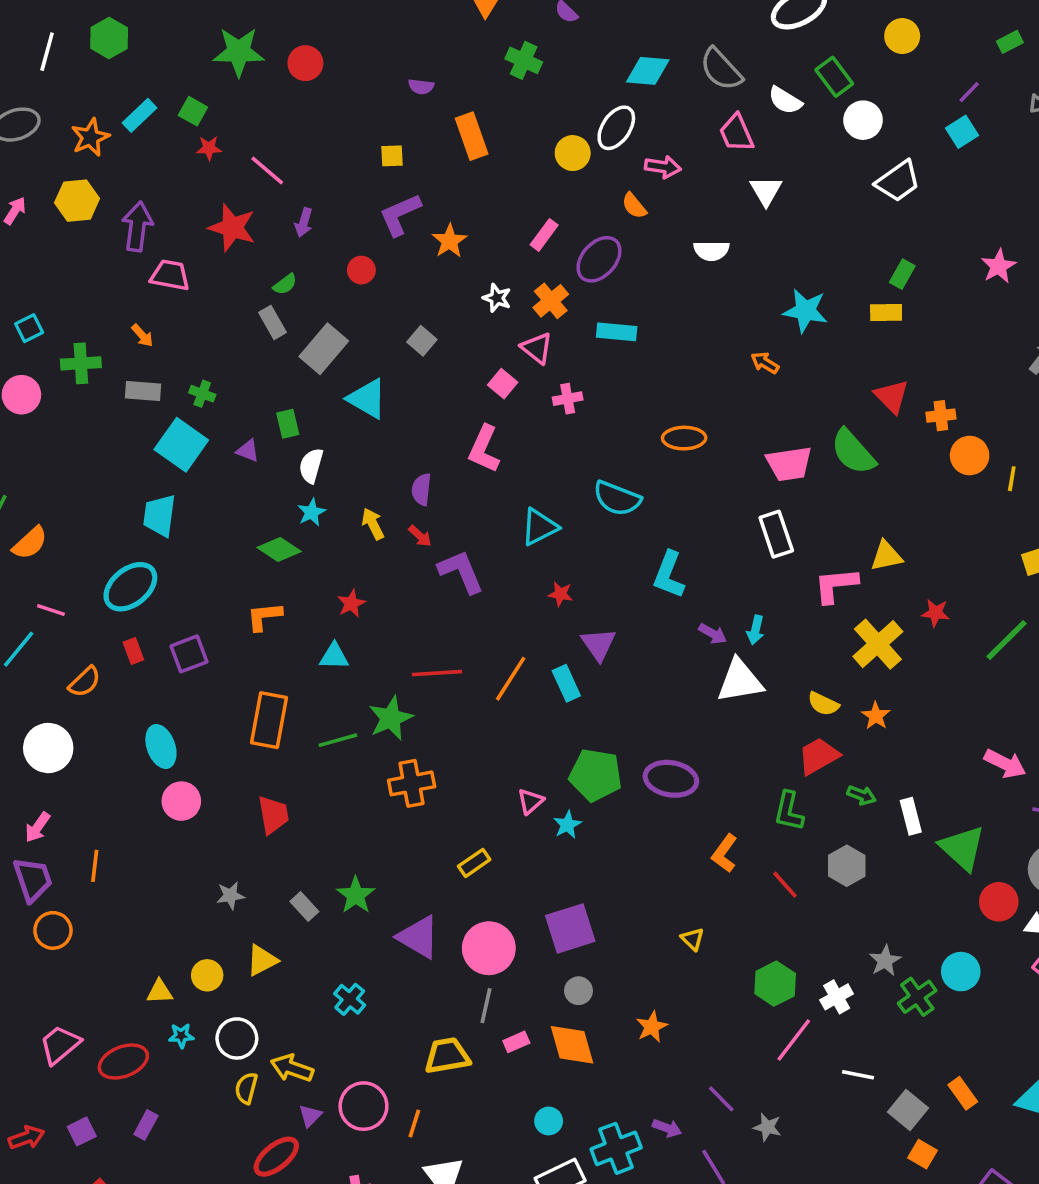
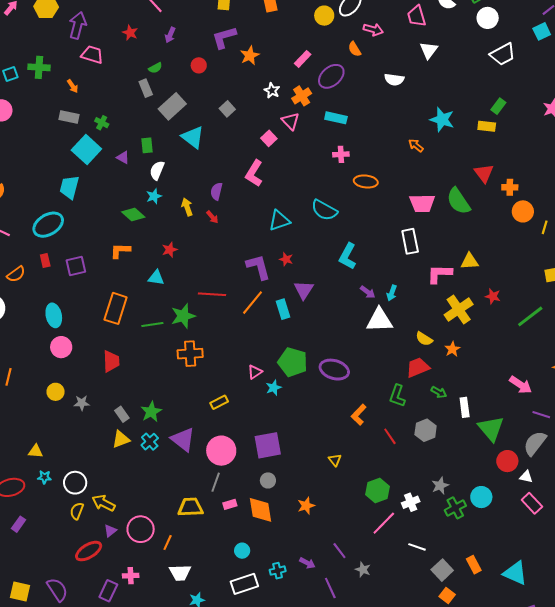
red star: (232, 228) -> (130, 33), size x0.6
green cross: (81, 363) -> (39, 67), moved
pink cross: (568, 399) -> (341, 154), moved
purple L-shape: (461, 572) -> (258, 267), moved
yellow triangle: (262, 960) -> (121, 439), moved
yellow circle: (207, 975) -> (56, 392), moved
cyan cross: (350, 999) -> (150, 442), moved
cyan cross: (616, 1148) -> (278, 571), size x0.6

